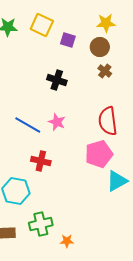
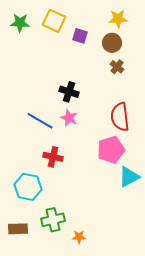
black cross: (57, 80) -> (69, 92), moved

